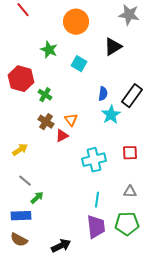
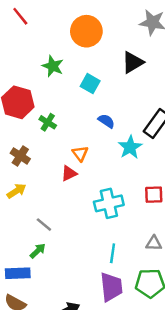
blue semicircle: (103, 94) -> (106, 121), moved, turned -64
brown cross: (46, 122) -> (20, 156), moved
gray line: (25, 181) -> (44, 225), moved

